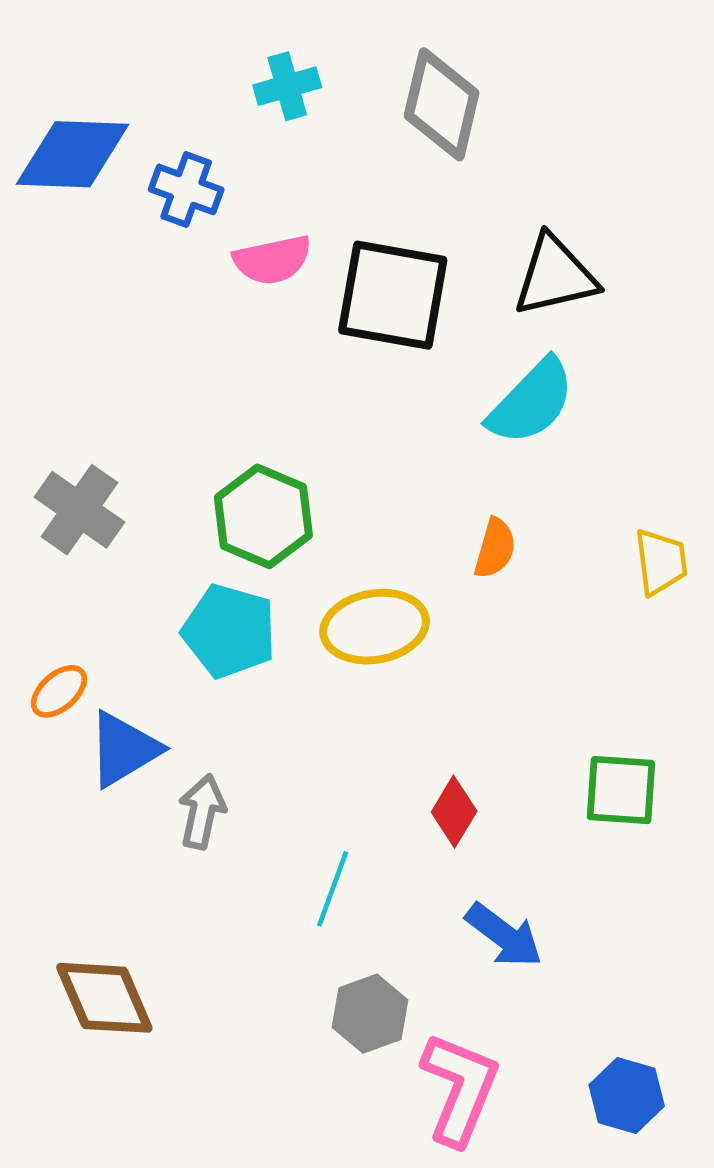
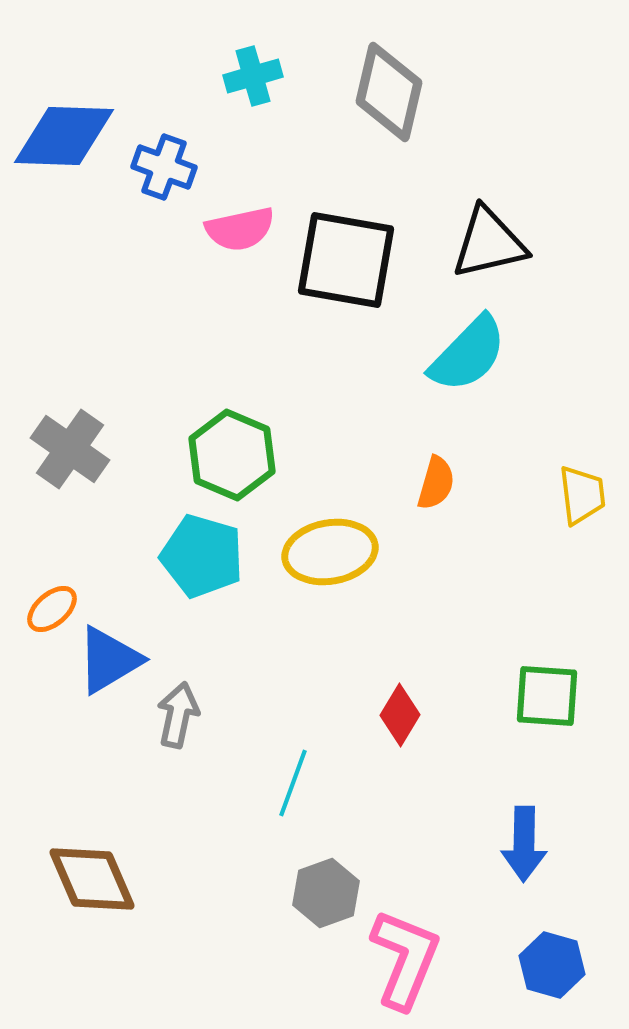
blue arrow: (504, 935) -> (524, 844), moved, turned 54

